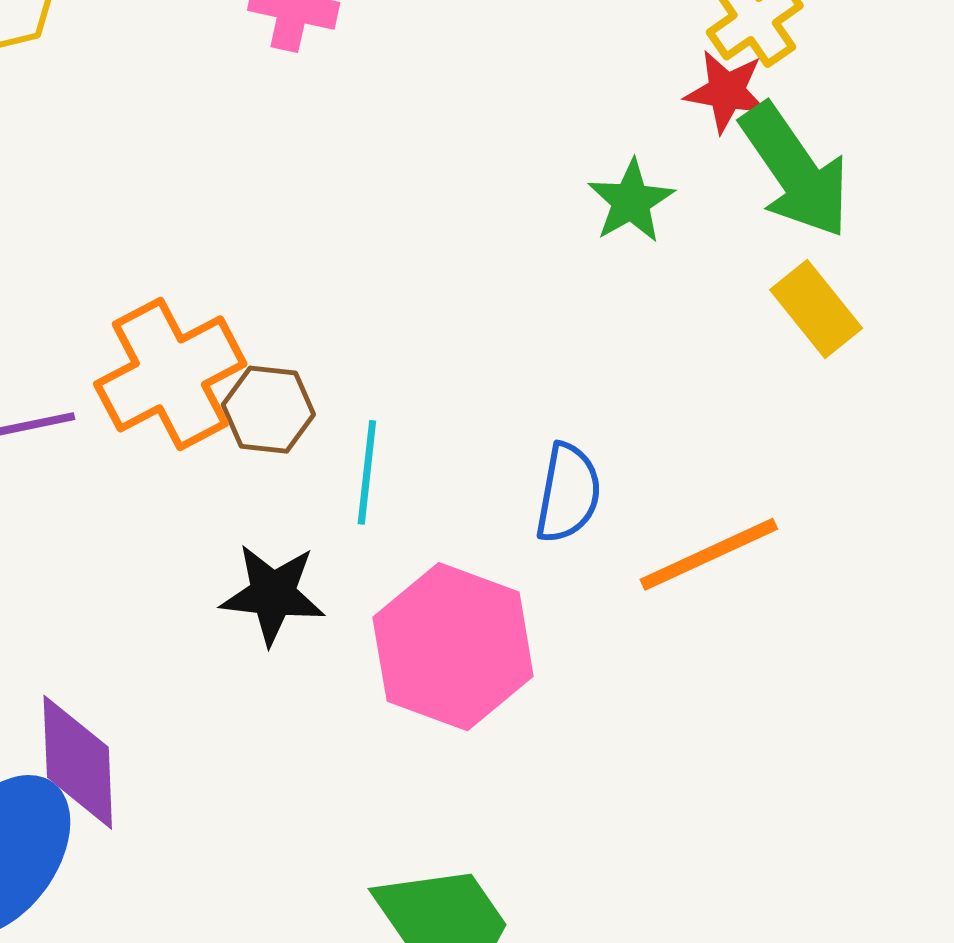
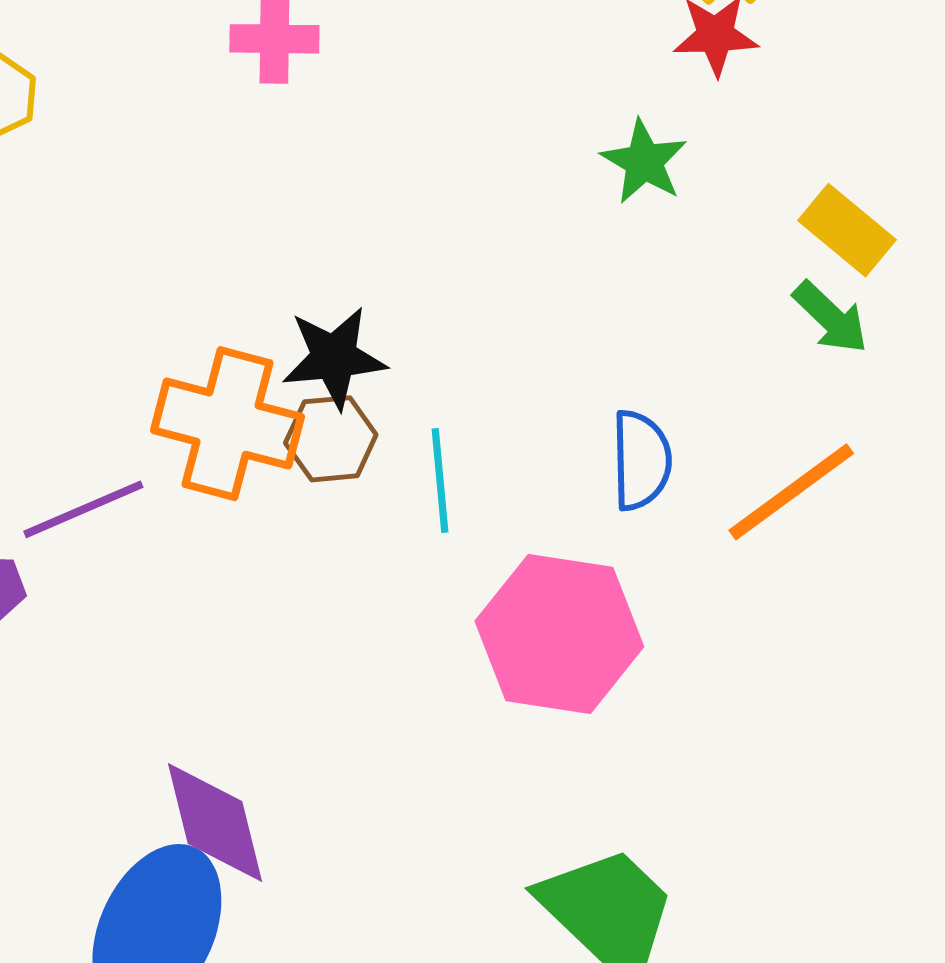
green arrow: (795, 171) -> (831, 317), moved, size x0.6
orange cross: (170, 374) -> (228, 424), turned -36
black star: (273, 594) -> (334, 358), moved

